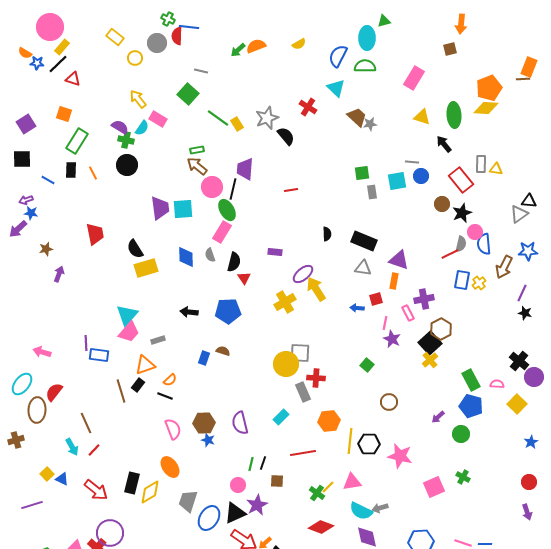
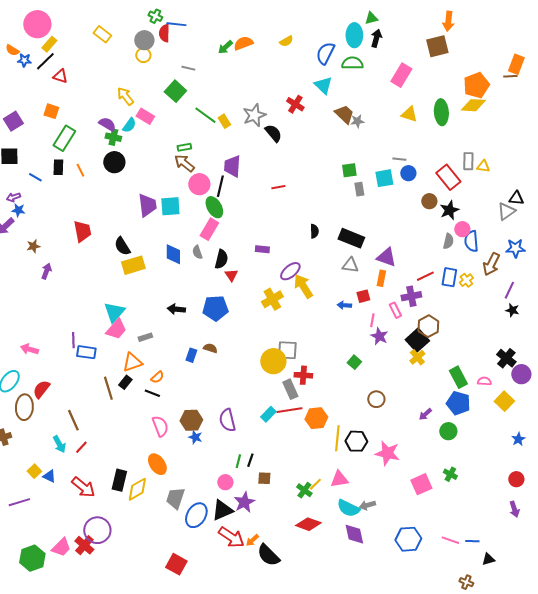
brown square: (450, 49) -> (437, 46), size x1.6
yellow circle: (135, 58) -> (143, 55), moved
black arrow: (444, 144) -> (376, 38), moved, turned 54
red line: (450, 254) -> (425, 276), moved
red line: (303, 453) -> (289, 410), moved

